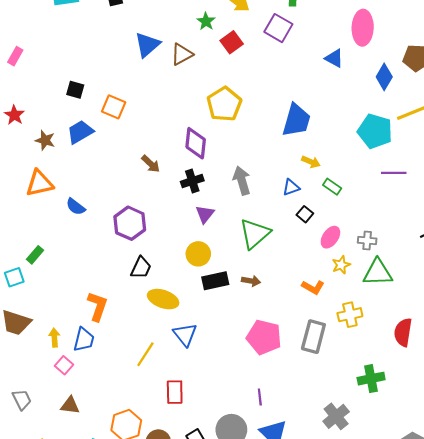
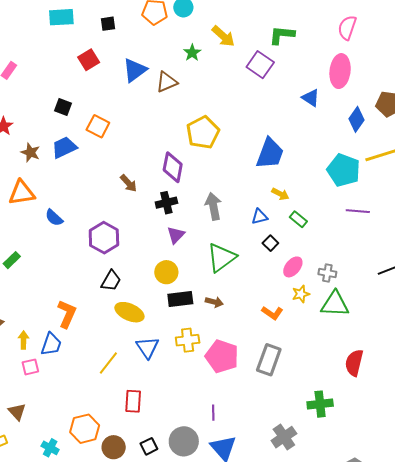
red square: (232, 42) -> (89, 60), moved
yellow cross: (350, 315) -> (188, 340), moved
pink square: (64, 365) -> (30, 367), turned 30
brown triangle: (70, 405) -> (17, 412), moved, turned 36

